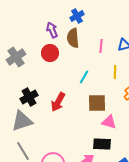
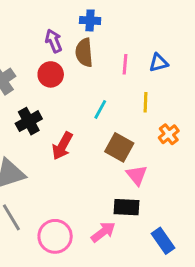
blue cross: (77, 16) -> (90, 20), turned 32
black cross: (29, 97) -> (29, 121), moved
brown square: (97, 103) -> (119, 147), turned 30
pink triangle: (109, 122) -> (137, 175), turned 35

